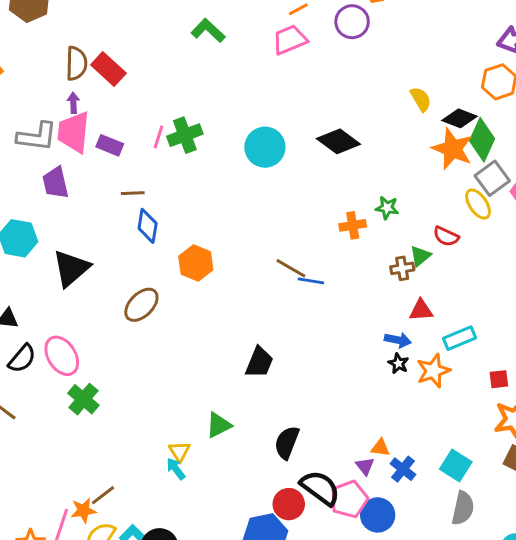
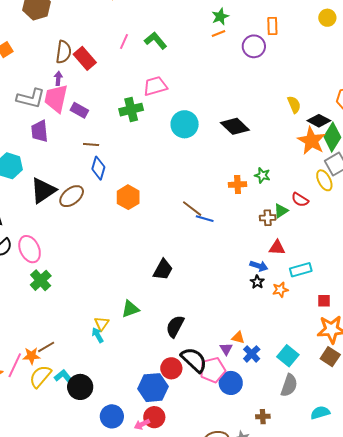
pink trapezoid: (290, 40) -> (155, 86), moved
pink line: (158, 137) -> (124, 42), moved
brown ellipse: (141, 305) -> (72, 196), moved
orange star: (433, 371) -> (280, 290), size x0.7

